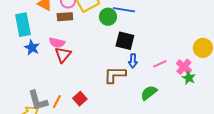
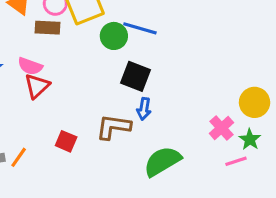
pink line: (160, 64) -> (236, 161), moved
green star: (189, 78) -> (250, 139), moved
green semicircle: (149, 93) -> (162, 161), size x1.4
red square: (80, 99) -> (66, 141), moved, turned -32

